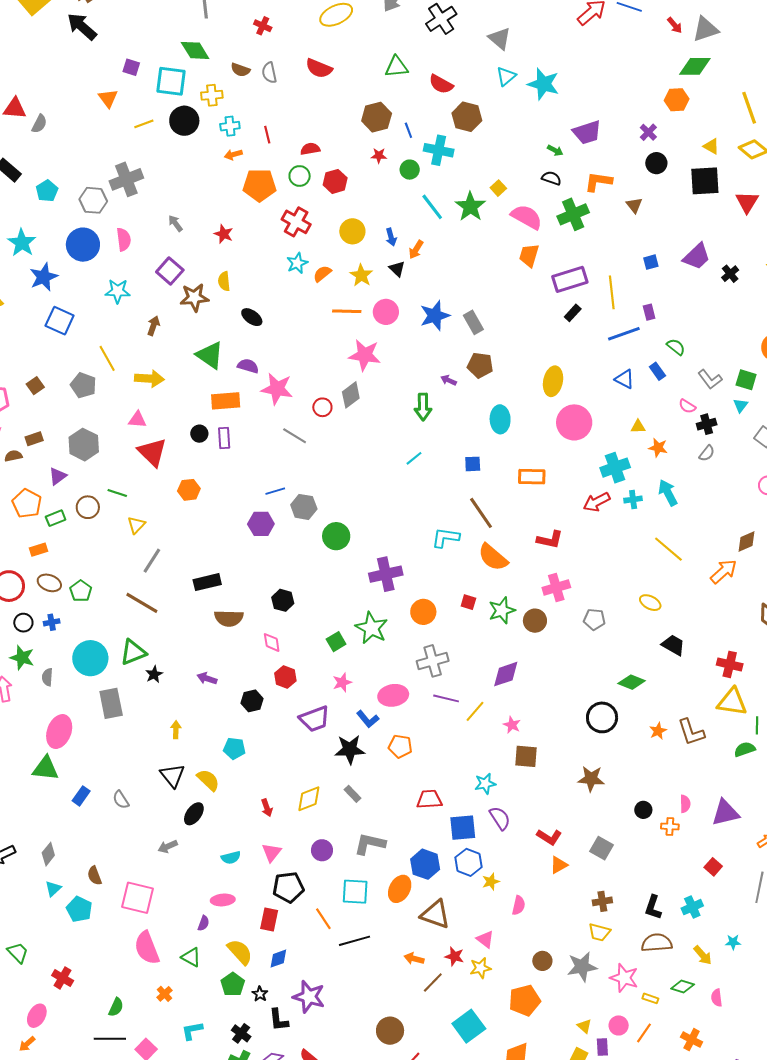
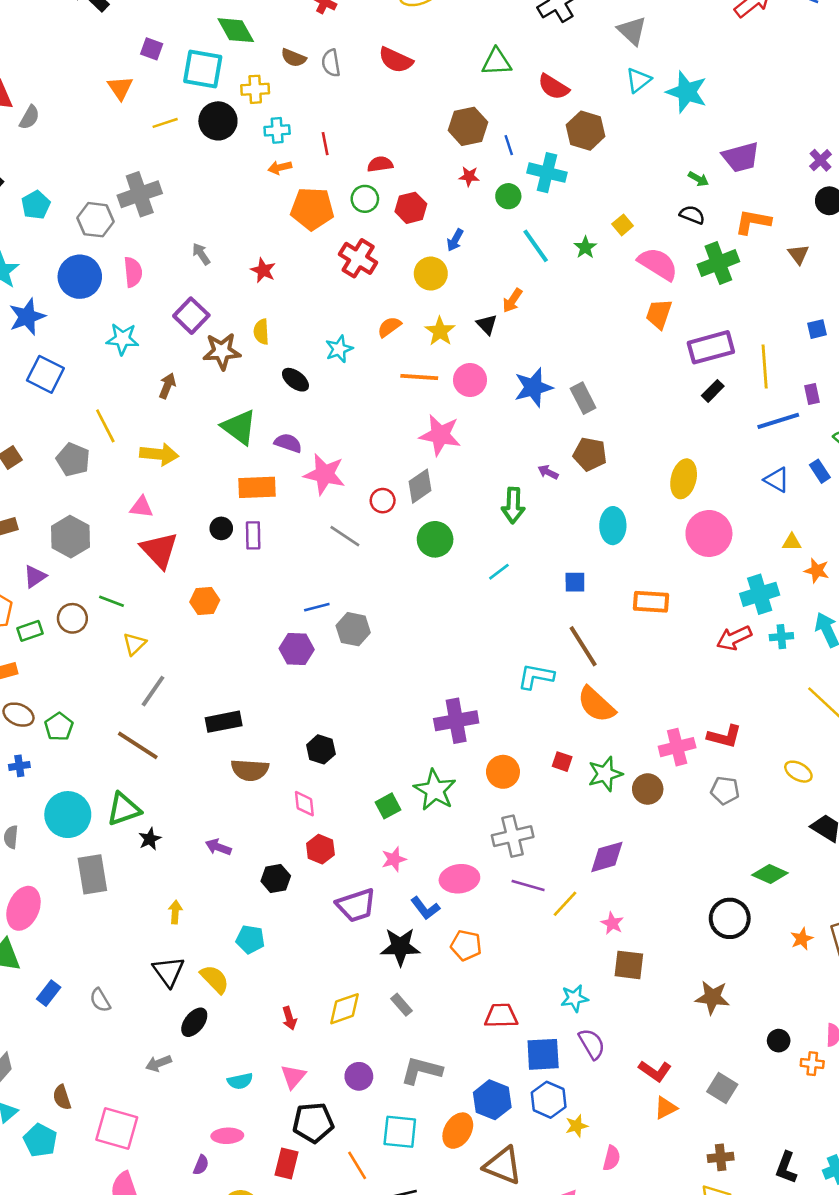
green star: (470, 207) -> (585, 247), size x0.6
blue arrow: (391, 237) -> (455, 240), moved, turned 42
cyan star: (297, 263) -> (339, 349), moved
green circle: (336, 536) -> (435, 539), moved
red L-shape: (550, 540) -> (724, 736), moved

